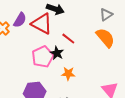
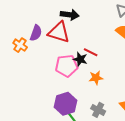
red line: (68, 39) -> (91, 52), moved
pink pentagon: (43, 57) -> (67, 66), turned 30

